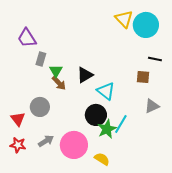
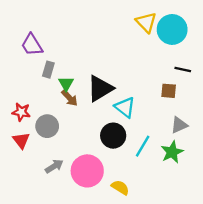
black triangle: (85, 75) -> (100, 88), size x1.4
green star: (107, 129) -> (172, 152), moved
red star: (18, 145) -> (21, 112), moved

